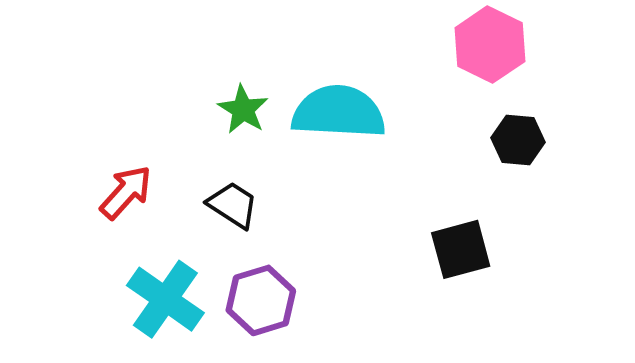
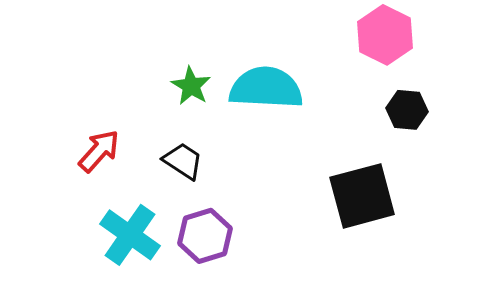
black square: (461, 249) -> (362, 196), size x1.4

